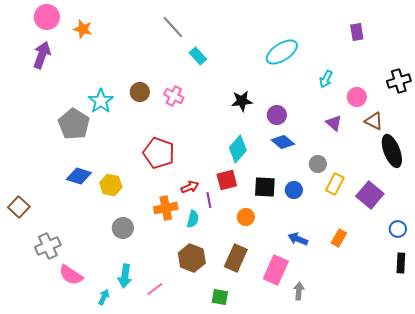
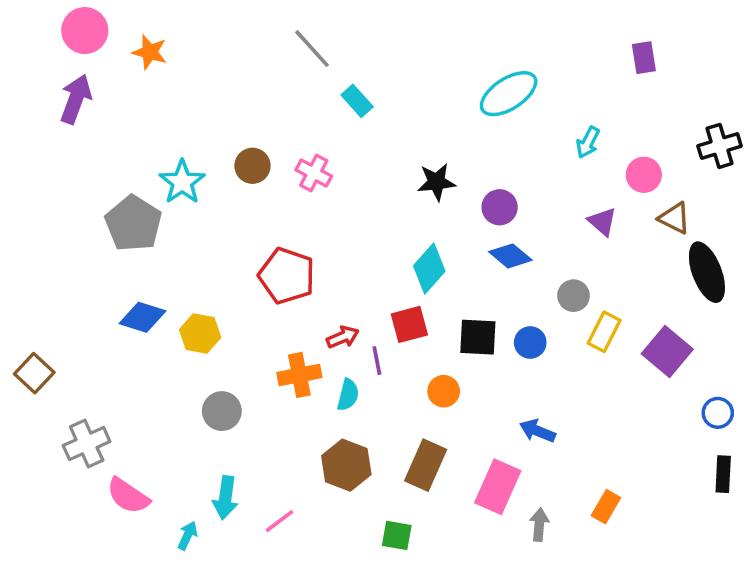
orange rectangle: (339, 238) -> (606, 507), moved

